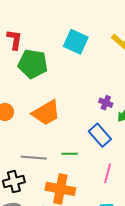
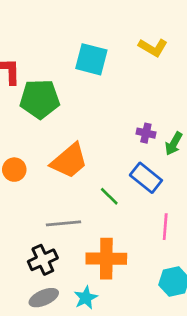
green line: (70, 154) -> (109, 196), moved, turned 56

